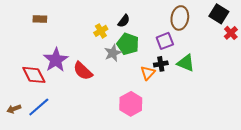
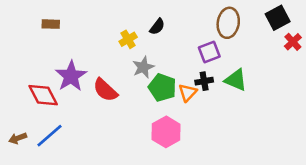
black square: (219, 14) -> (278, 18), turned 30
green pentagon: (128, 44) -> (162, 87), moved

